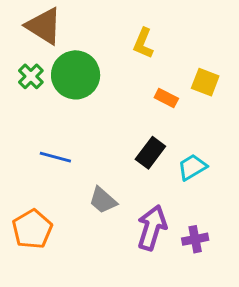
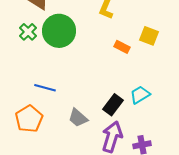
black rectangle: (150, 153) -> (113, 105), moved
orange pentagon: (32, 229) -> (29, 119), moved

